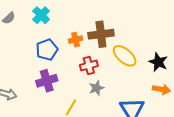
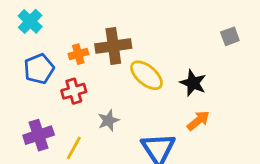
red cross: (89, 65) -> (74, 91), moved
purple cross: (47, 81) -> (39, 135), moved
orange arrow: (161, 89) -> (198, 121), turned -48

